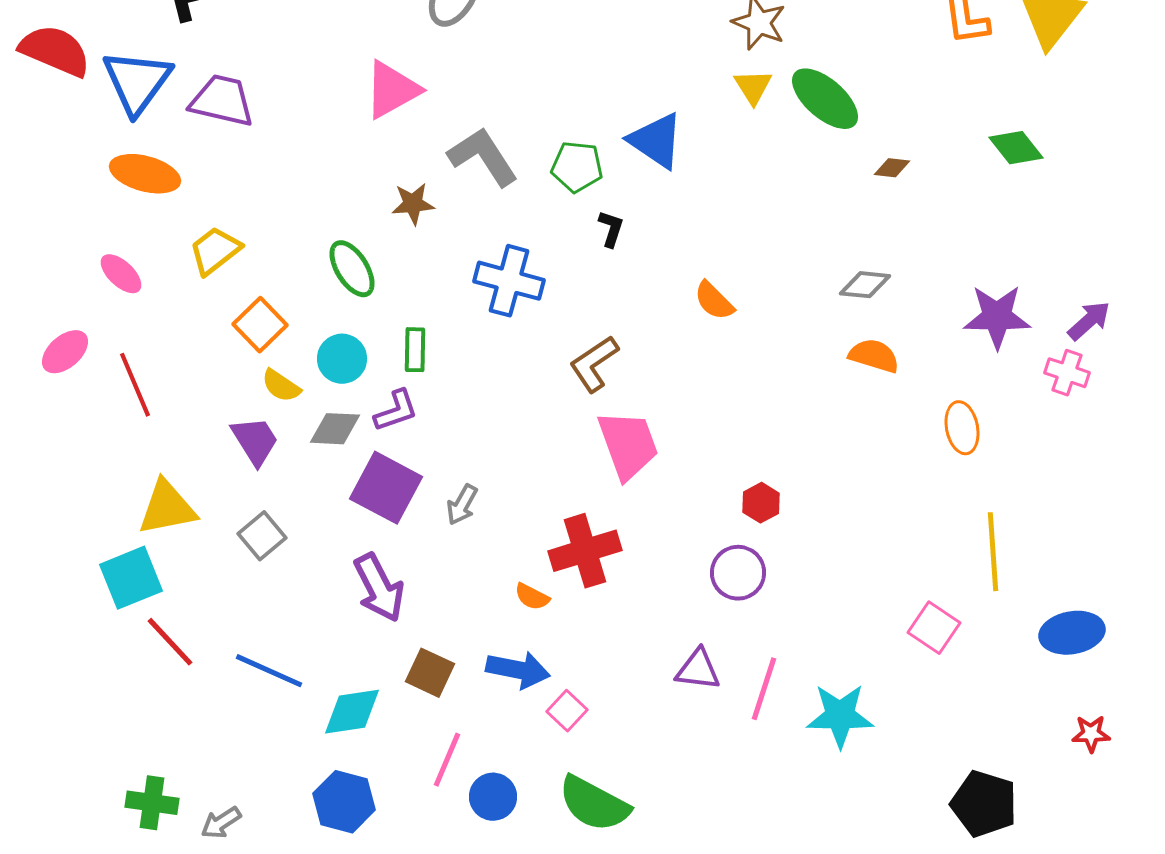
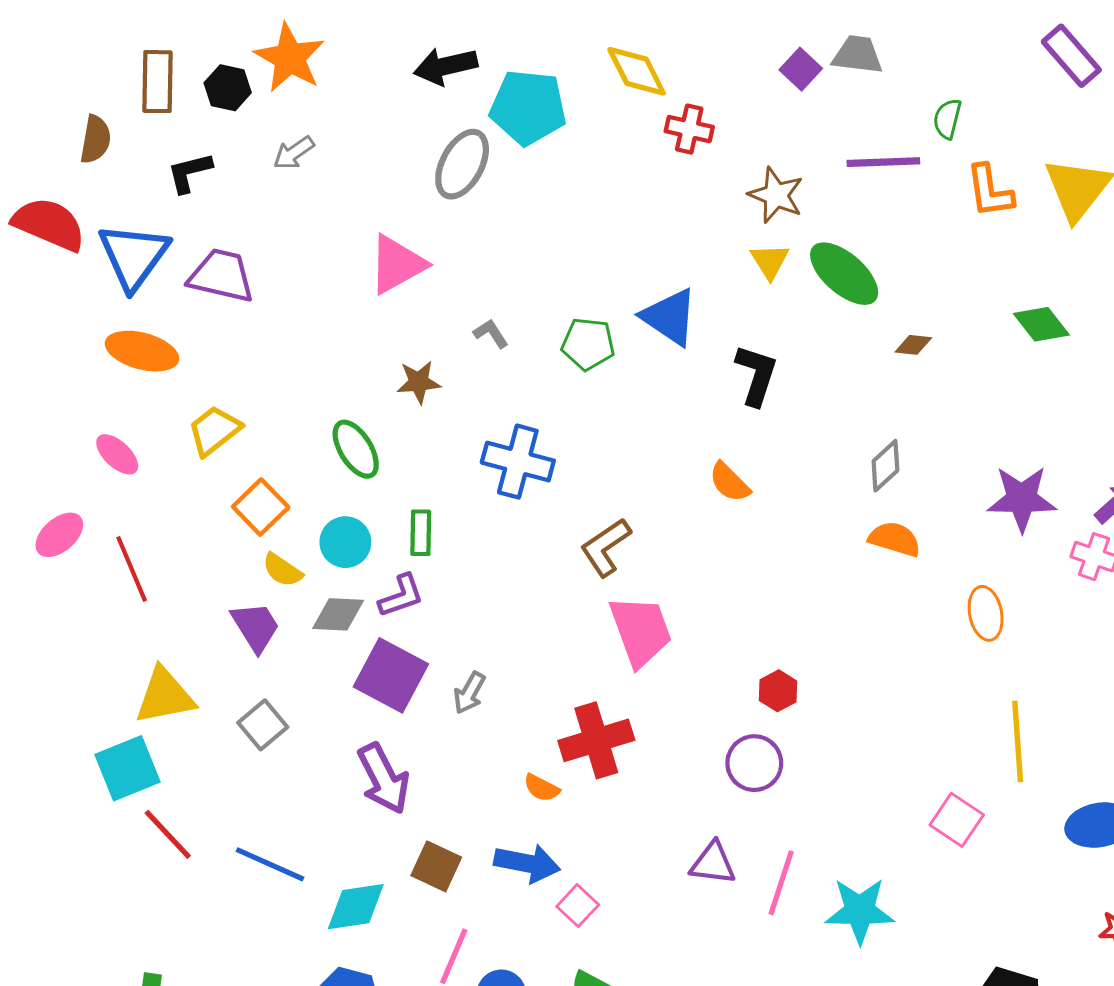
gray L-shape: (483, 157) -> (491, 334), size x0.5
black L-shape: (611, 229) -> (756, 375), moved, size x1.6
gray diamond: (865, 285) -> (885, 466), turned -48

